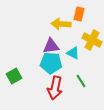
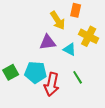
yellow arrow: (61, 24) -> (58, 20), turned -126
cyan pentagon: (51, 63) -> (36, 72), moved

